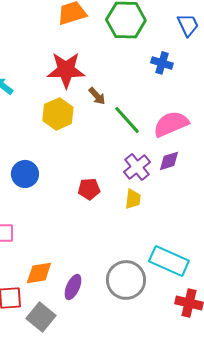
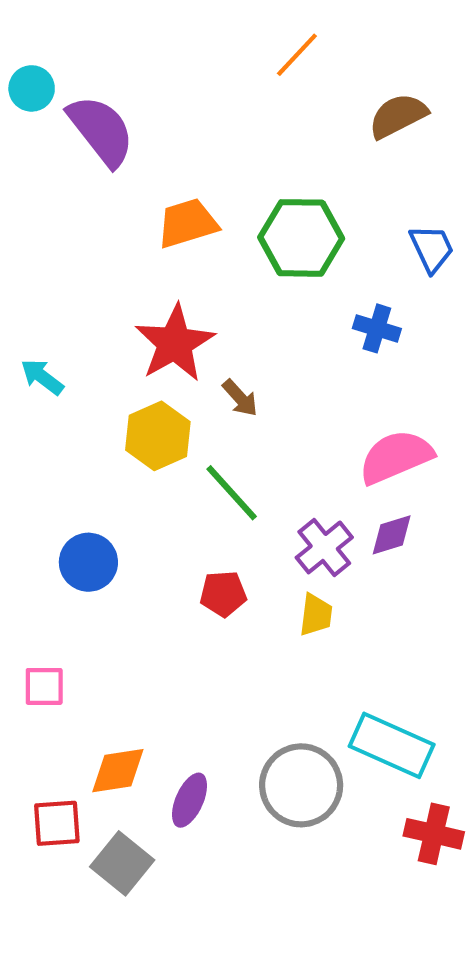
red star: (66, 70) -> (175, 343), turned -30
green line: (127, 120) -> (232, 493), moved

